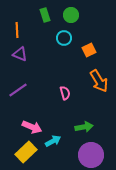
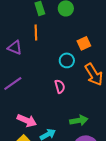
orange line: (17, 30) -> (36, 32), moved
cyan circle: (64, 38) -> (67, 60), moved

